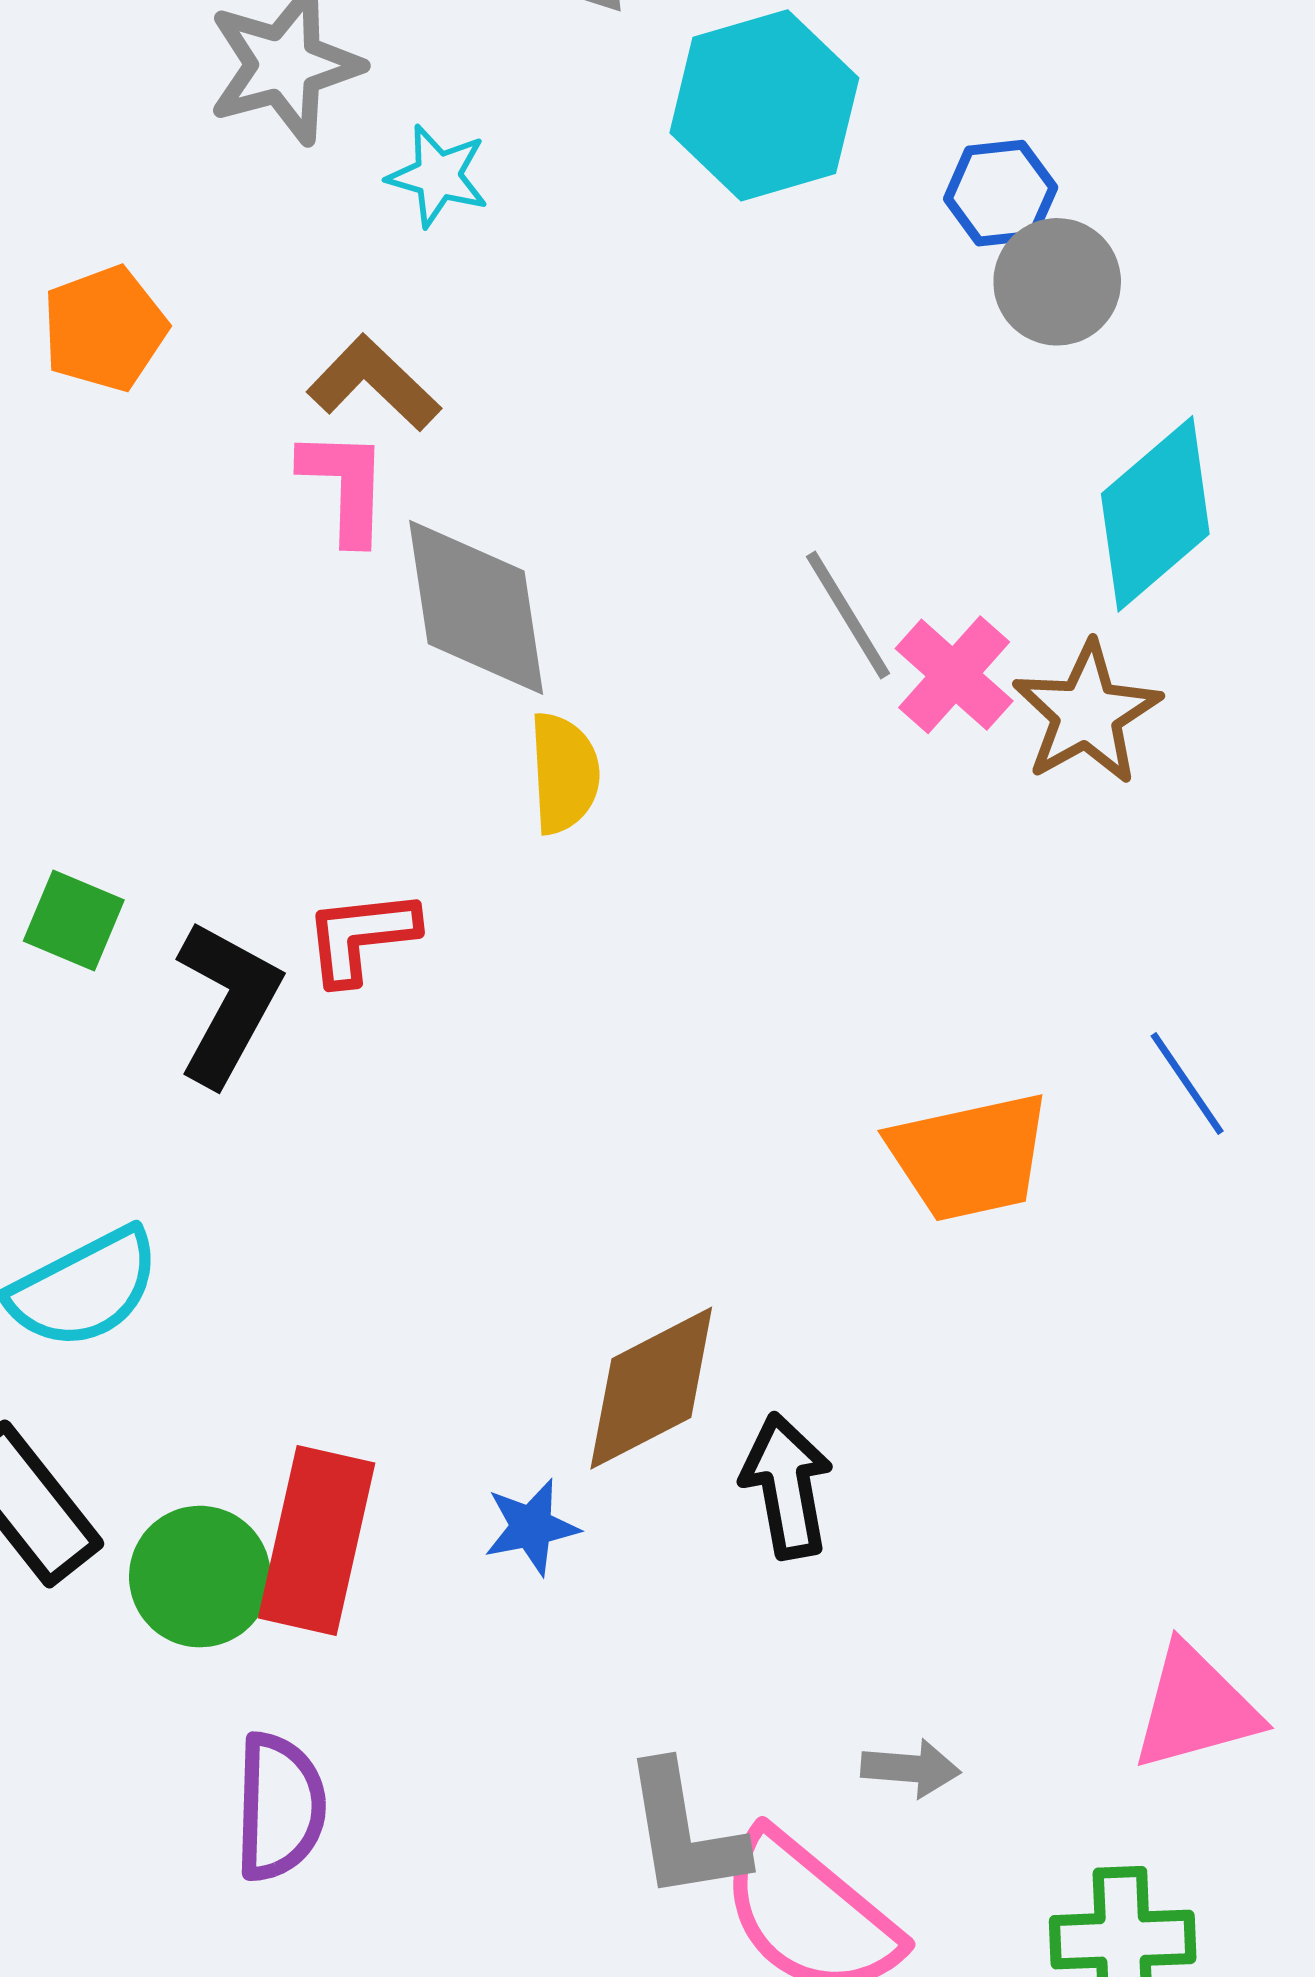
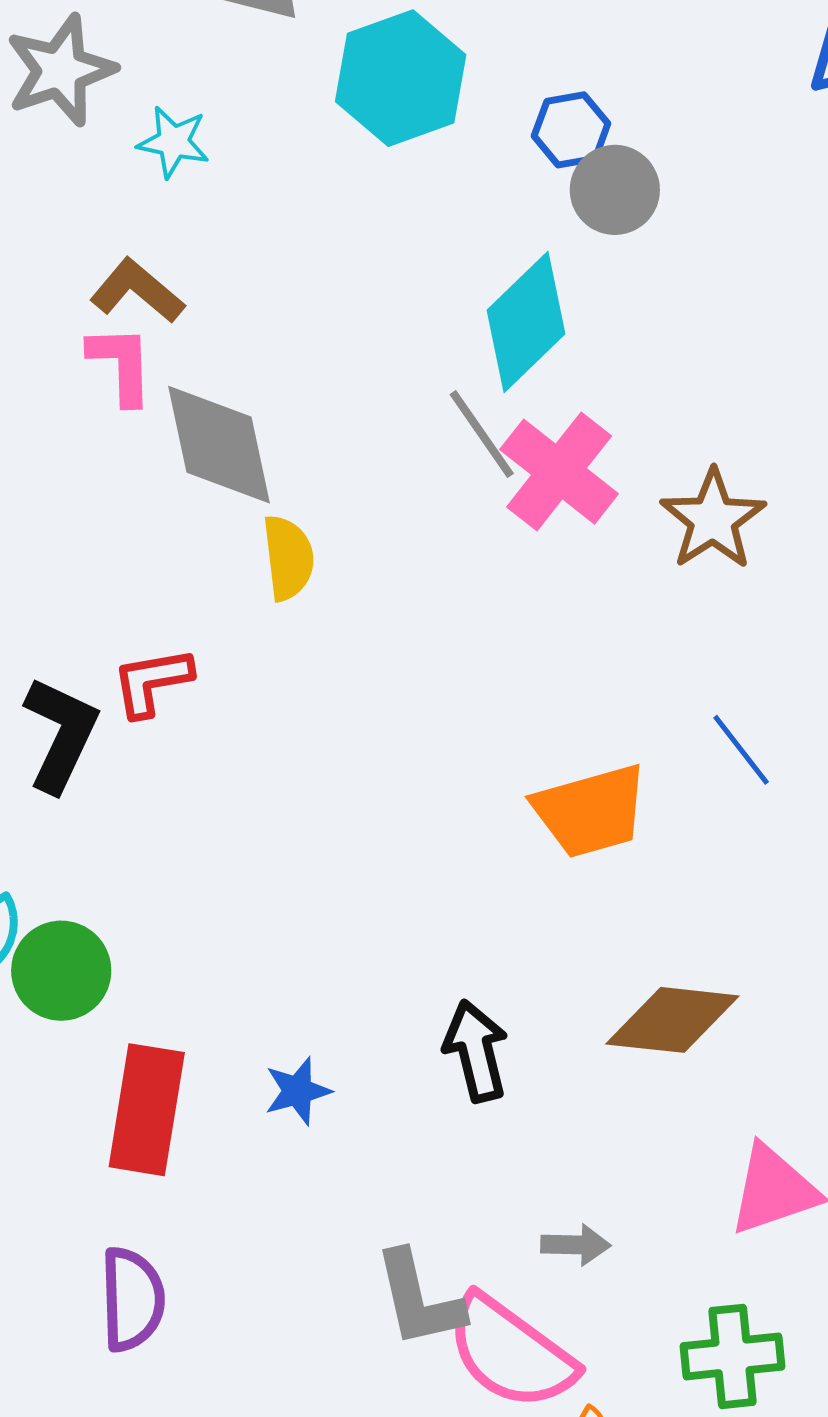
cyan diamond: (1155, 514) -> (526, 322), moved
pink cross: (954, 675) -> (559, 472), size x1.4
brown star: (1087, 713) -> (713, 519), moved
brown diamond: (651, 1388) -> (672, 1020), moved, turned 37
green circle: (200, 1577) -> (61, 971), moved

